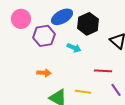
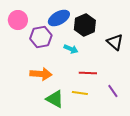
red line: (103, 71) -> (88, 73), moved
orange arrow: (44, 73) -> (41, 74), size x1.5

